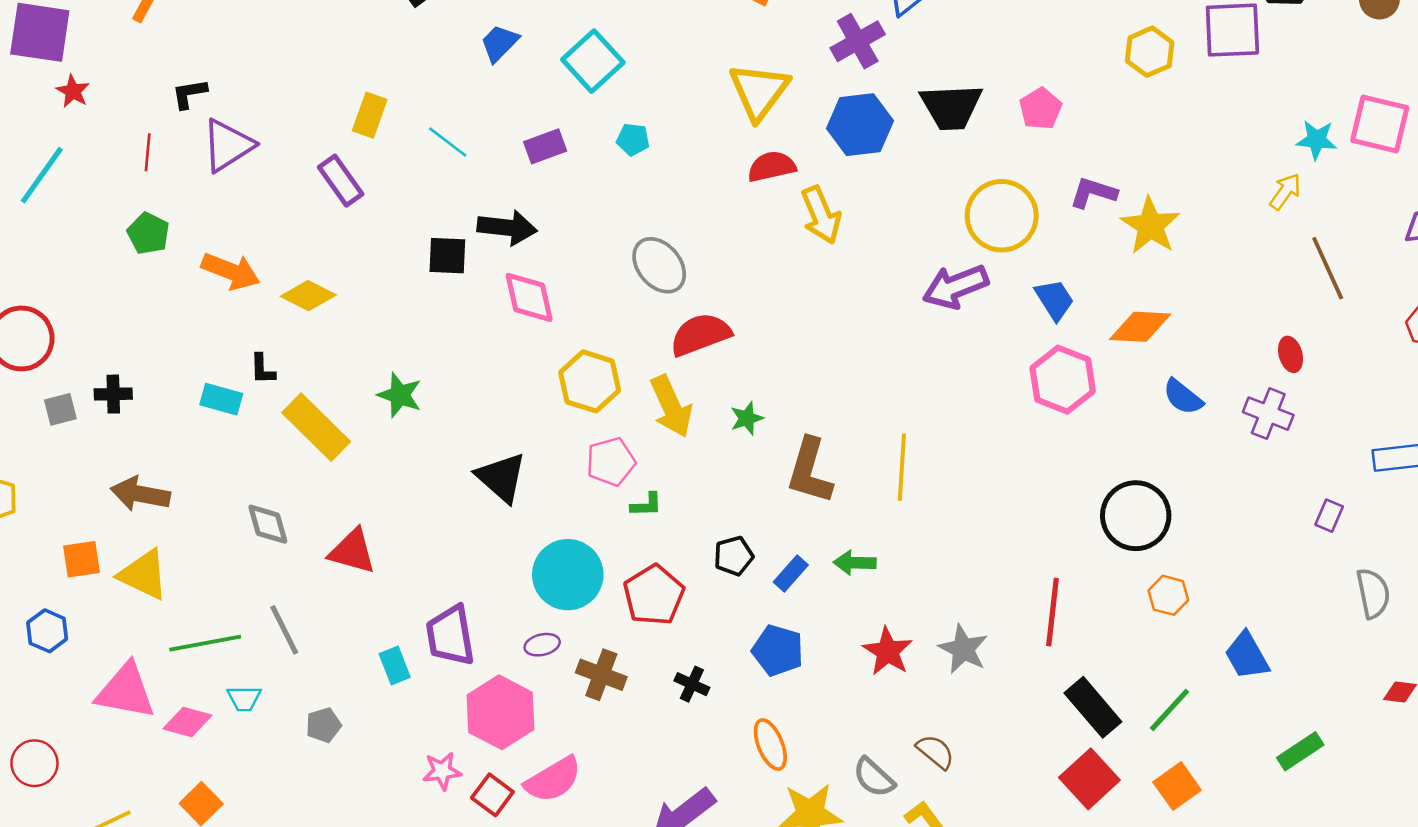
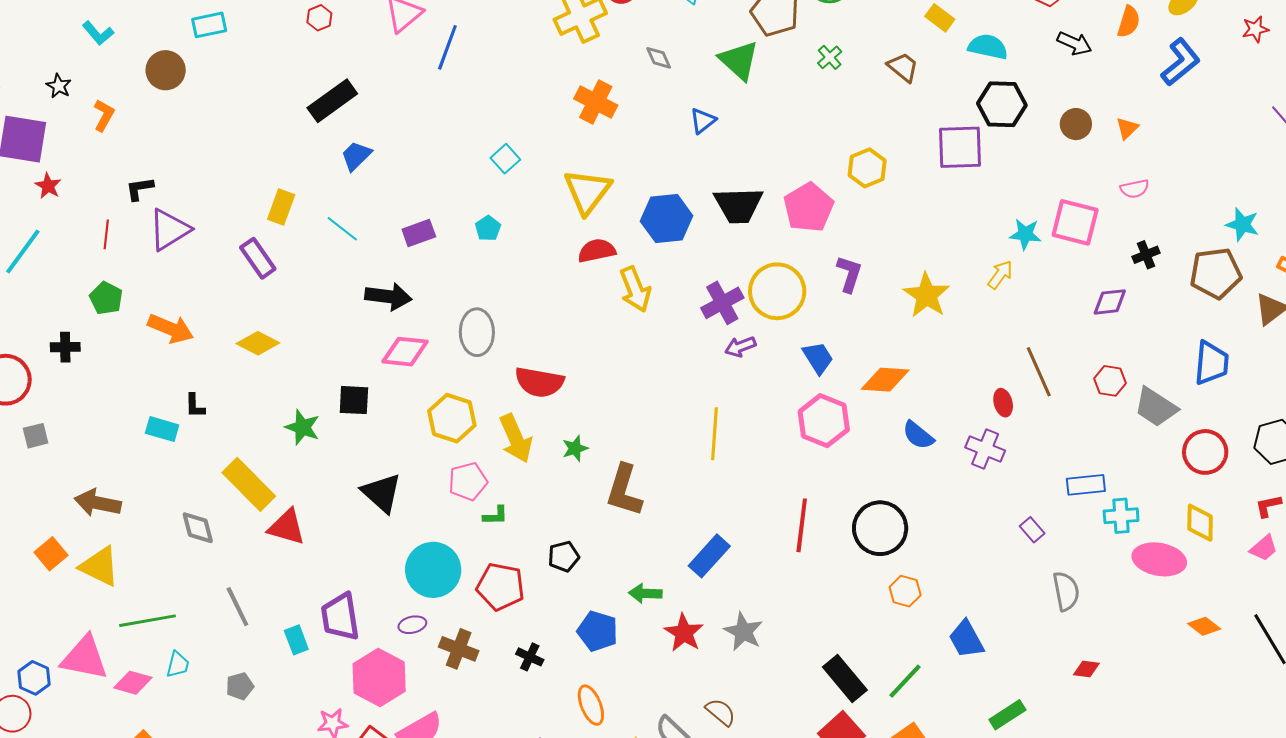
purple cross: (858, 41) -> (722, 303), moved
blue trapezoid: (499, 43) -> (356, 156), moved
yellow hexagon: (1150, 52) -> (867, 168), moved
cyan square: (593, 61) -> (505, 159), moved, size x0.6
pink pentagon: (1041, 109) -> (809, 207), size x1.5
cyan pentagon: (633, 139) -> (488, 228), turned 30
purple L-shape: (1093, 193) -> (849, 274), turned 90
yellow star: (1150, 226) -> (927, 295), moved
black square: (447, 256) -> (354, 400), moved
gray ellipse: (659, 265) -> (477, 332), moved, turned 39
brown line: (1328, 268) -> (1039, 372), moved
purple arrow: (956, 287) -> (740, 347), size x0.6
yellow diamond: (308, 296) -> (258, 343), moved
pink diamond: (529, 297) -> (405, 352), turned -72
red semicircle: (700, 334) -> (539, 382), turned -150
black cross: (113, 394) -> (65, 347), moved
yellow rectangle: (316, 427) -> (249, 484), moved
yellow line: (902, 467) -> (714, 434), moved
purple rectangle: (1329, 516) -> (1032, 530), turned -65
red triangle: (352, 551) -> (287, 527), moved
orange square: (82, 559) -> (51, 554), turned -32
green arrow: (855, 563) -> (645, 593), moved
blue rectangle: (791, 573) -> (709, 556), moved, size x1.5
red pentagon: (654, 595) -> (501, 587), turned -30
red line: (1053, 612) -> (802, 525), moved
gray line: (284, 630) -> (237, 607), moved
blue hexagon: (47, 631) -> (34, 678), moved
cyan trapezoid: (244, 698) -> (178, 665), turned -76

